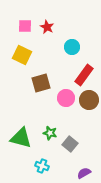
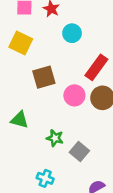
cyan circle: (72, 47) -> (72, 33), moved
green triangle: (21, 138) -> (20, 120), moved, size x0.7

